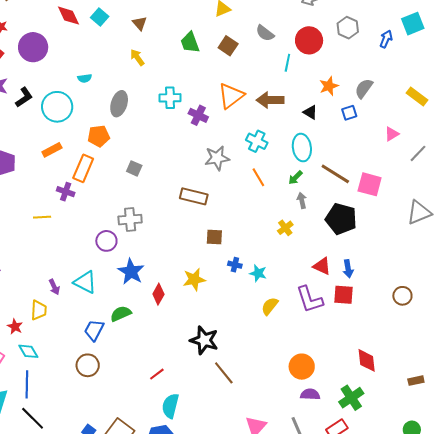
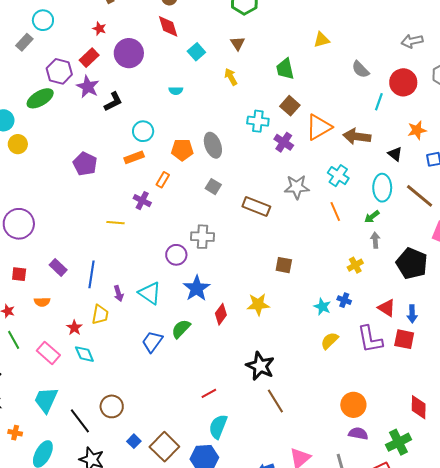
cyan square: (100, 17) -> (196, 52), moved
brown square: (228, 46) -> (290, 106), moved
gray ellipse: (119, 104) -> (213, 145), moved, turned -45
cyan circle: (57, 107) -> (143, 131), moved, size x0.7
orange rectangle: (83, 168) -> (163, 180), size x0.6
brown line: (335, 174) -> (420, 196), moved
brown rectangle: (194, 196) -> (256, 207), moved
blue cross: (235, 265) -> (344, 300), moved
green semicircle: (121, 314) -> (181, 329), turned -30
brown circle: (88, 365) -> (112, 406), moved
blue line: (27, 384) -> (92, 274), moved

